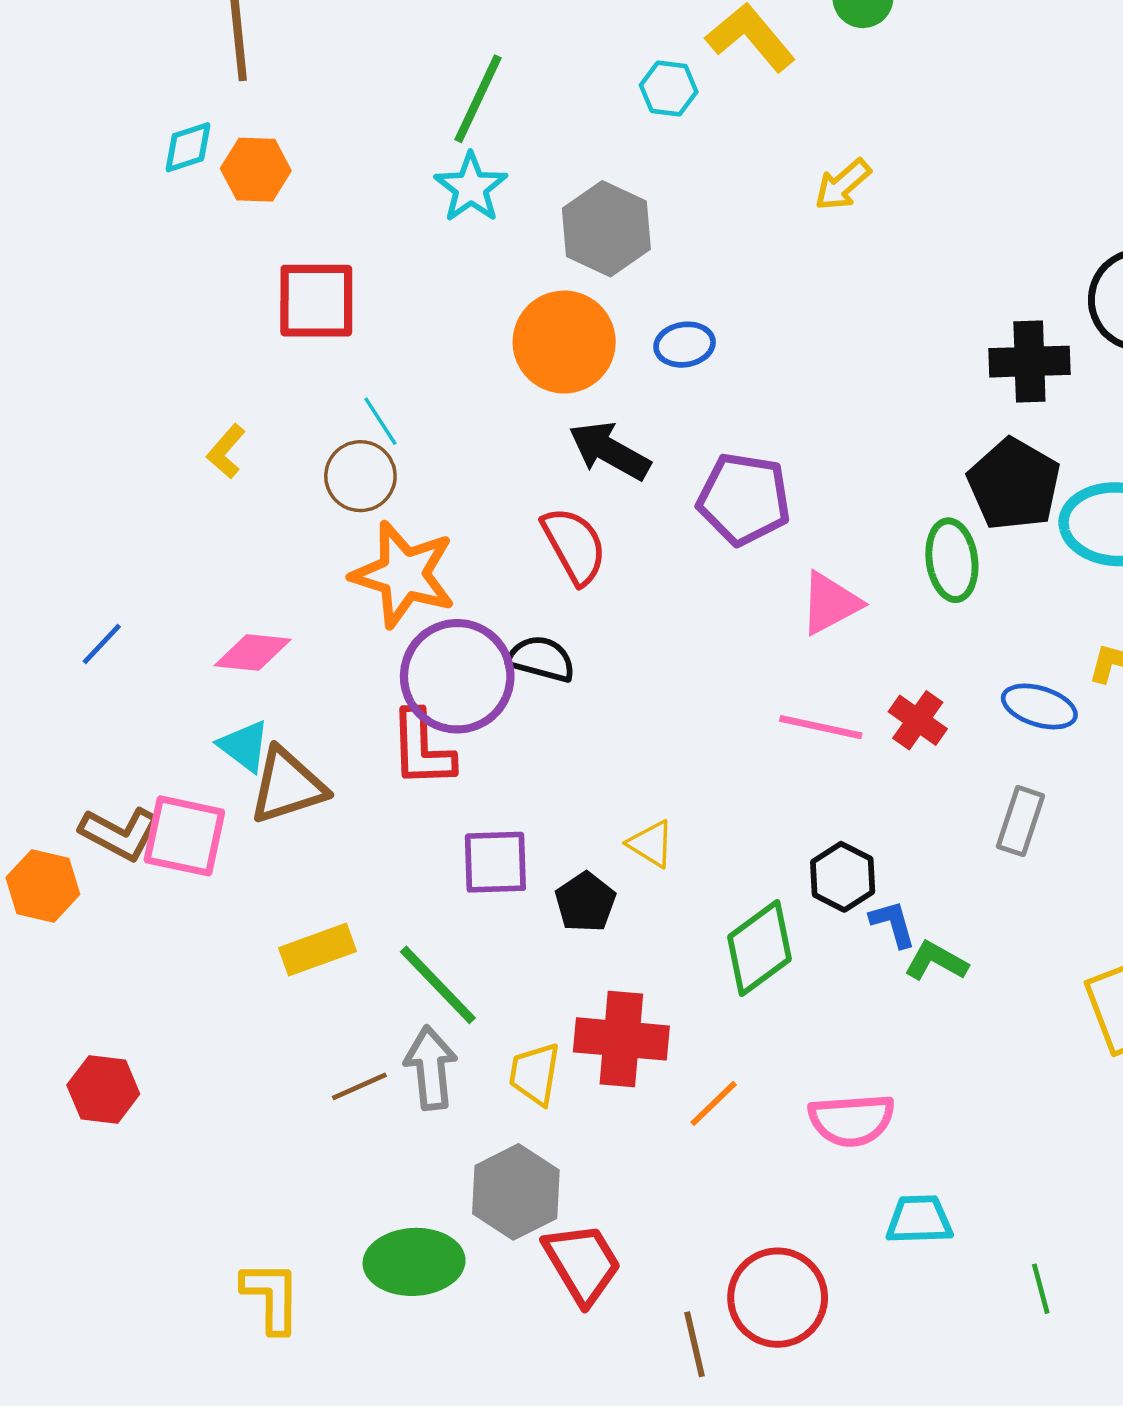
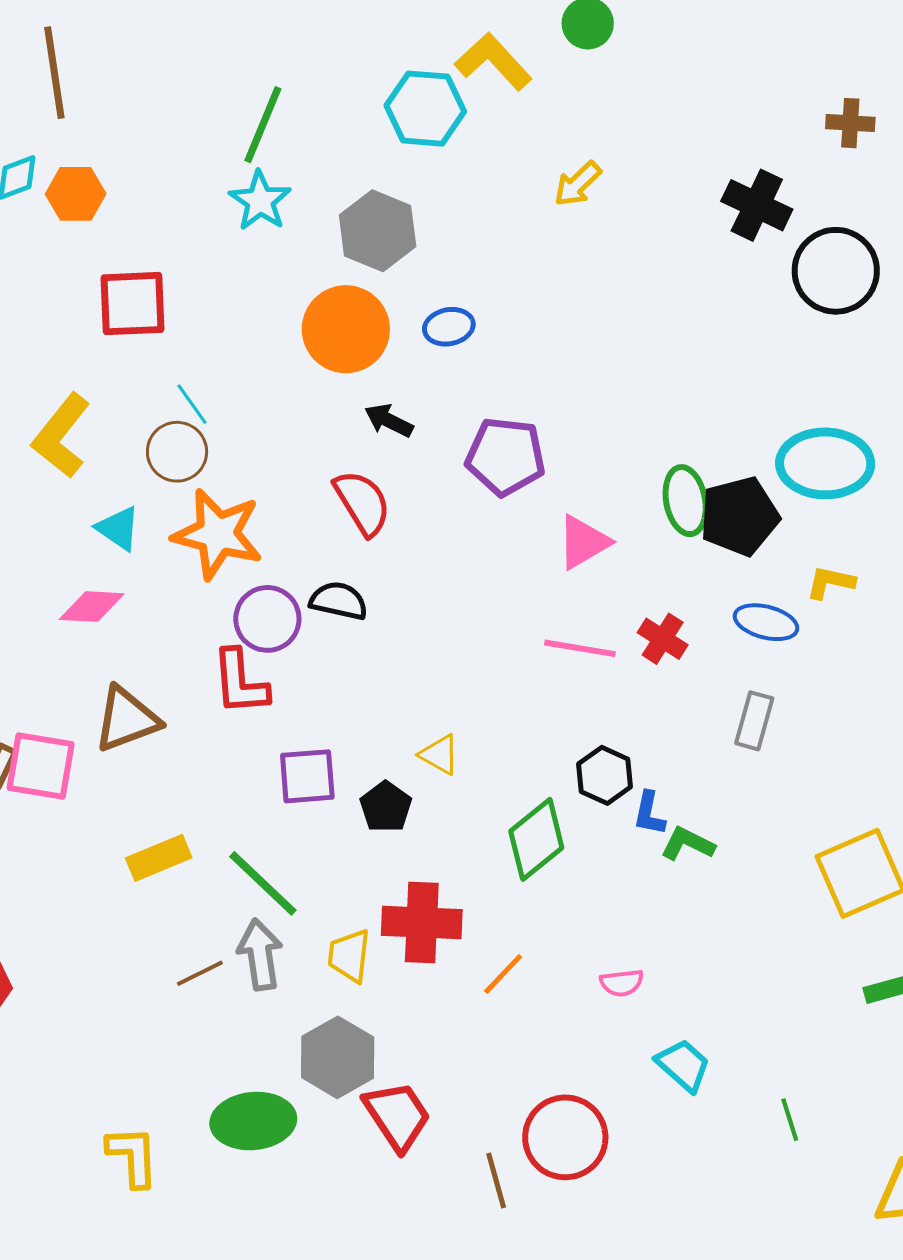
cyan hexagon: (669, 88) -> (425, 109), size x1.6
black cross: (1029, 362) -> (757, 205), moved, turned 30
yellow L-shape: (226, 451) -> (61, 436), size x1.8
black arrow: (610, 451) -> (389, 420), size x0.7
black pentagon: (1014, 484) -> (739, 516), moved, turned 30
purple circle: (457, 676) -> (267, 619), size x0.7
cyan triangle: (244, 746) -> (118, 528), moved
blue L-shape: (893, 924) -> (649, 813), turned -150
pink semicircle: (852, 1120) -> (622, 983), size x0.6
cyan trapezoid: (919, 1220) -> (683, 1065), turned 46

